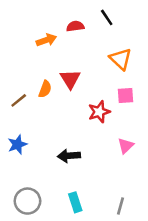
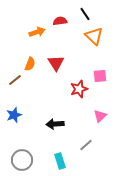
orange triangle: (121, 59) -> (94, 36), moved
orange semicircle: (45, 89) -> (30, 64), moved
gray line: (121, 206) -> (86, 145), moved, turned 32

